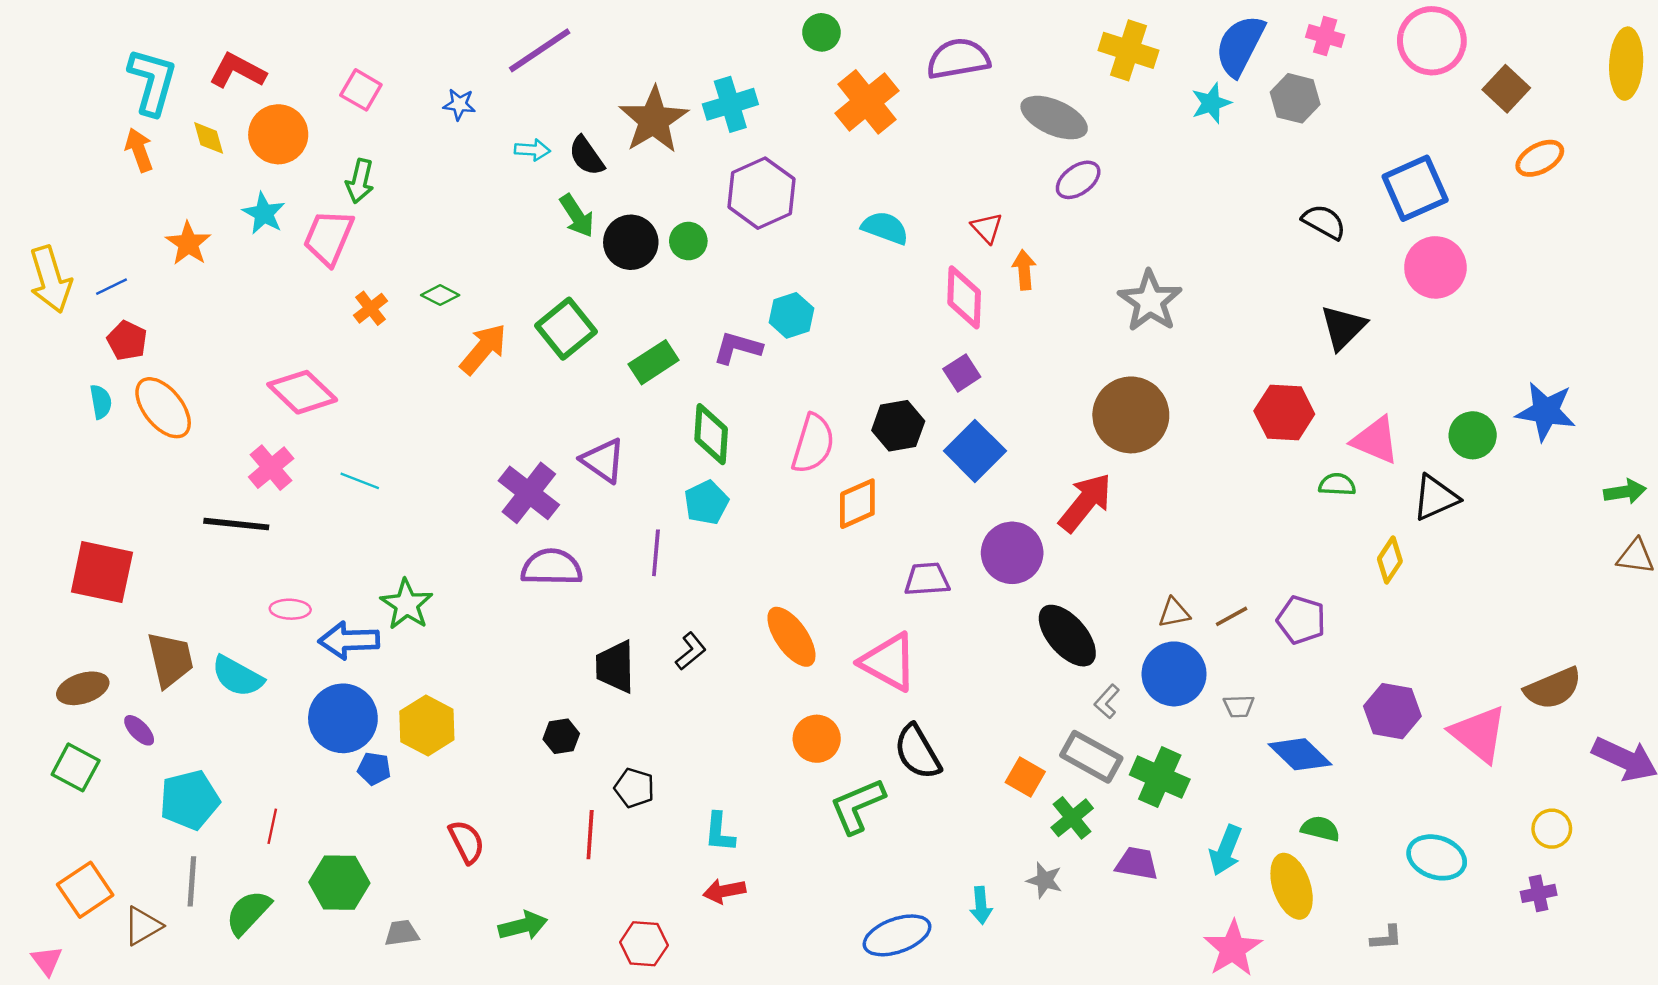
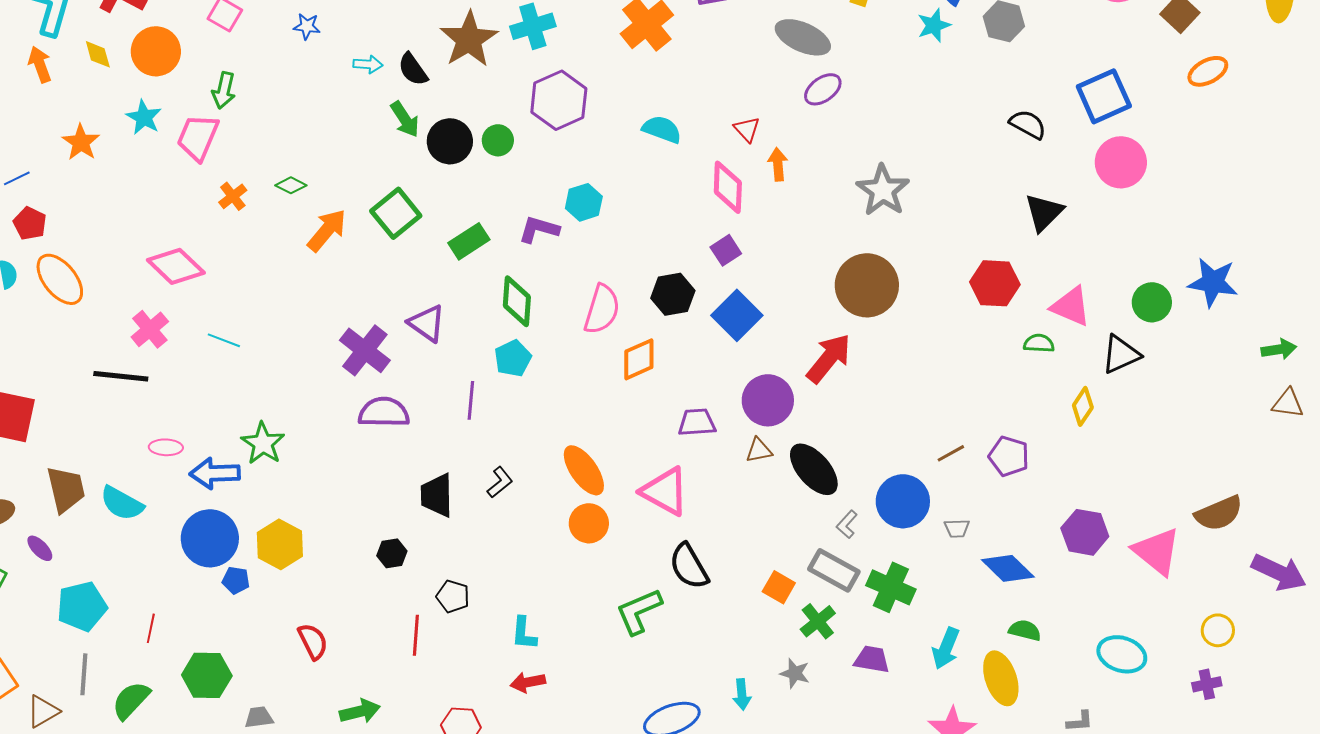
brown triangle: (1174, 613) -> (759, 450), moved
orange circle: (817, 739) -> (589, 523), moved

